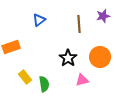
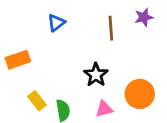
orange circle: (100, 57) -> (140, 94), moved
pink triangle: (82, 80) -> (104, 109), moved

